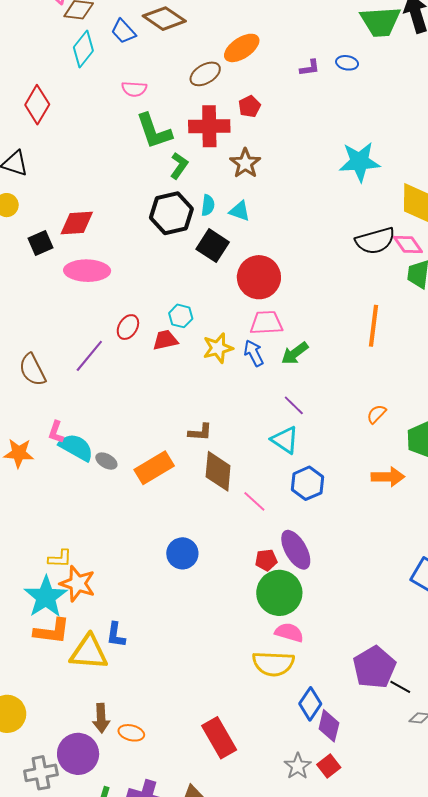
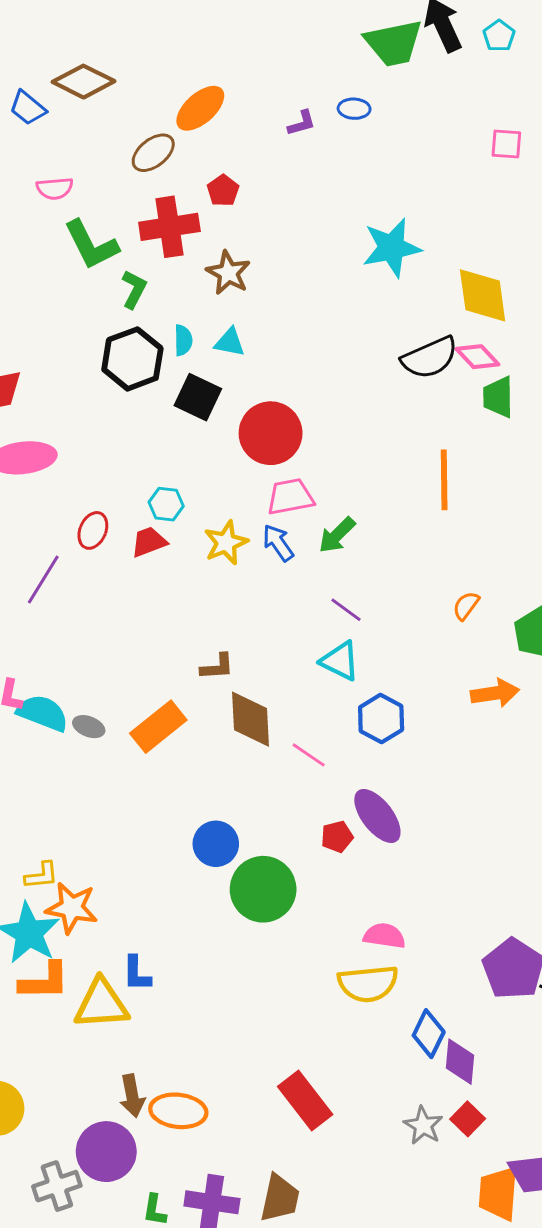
green circle: (279, 593) -> (263, 889), moved
orange ellipse: (131, 733) -> (178, 1111), size x1.5

